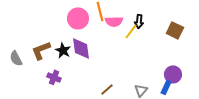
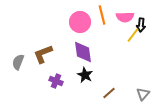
pink semicircle: (114, 21) -> (125, 17), moved
black star: (63, 50) -> (85, 75), moved
gray semicircle: (16, 58) -> (18, 62), turned 49

